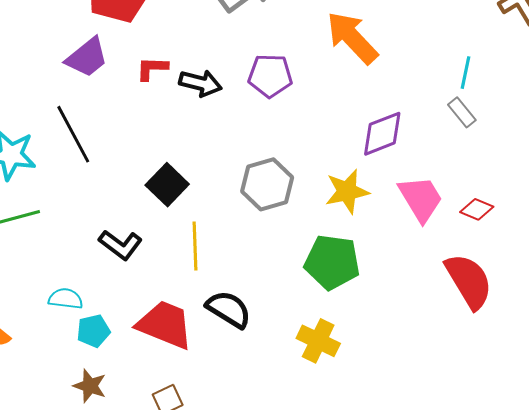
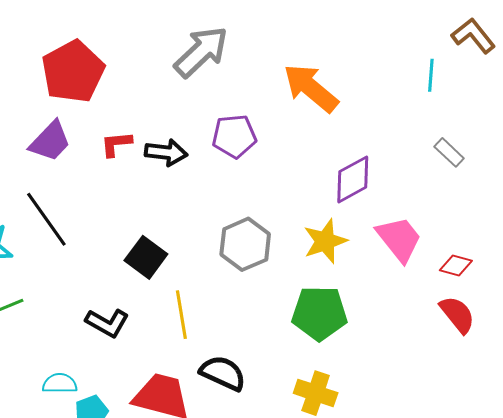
cyan line: (465, 73) -> (431, 75), moved
gray rectangle: (462, 112) -> (449, 152), moved
red diamond: (477, 209) -> (456, 266), moved
red semicircle: (469, 281) -> (457, 315), size x0.7

